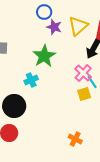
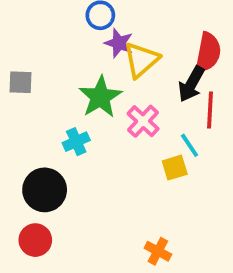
yellow triangle: (78, 26) -> (141, 60), moved
pink cross: (83, 73) -> (143, 121), moved

